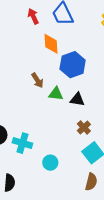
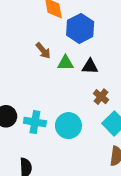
cyan circle: (50, 163) -> (68, 126), moved, size x1.5

